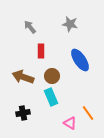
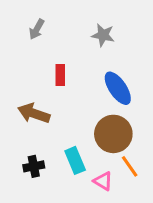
gray arrow: (30, 27) -> (37, 29), moved, turned -112
brown circle: (52, 76) -> (113, 134), moved, size x1.6
cyan rectangle: (51, 97) -> (75, 160), moved

